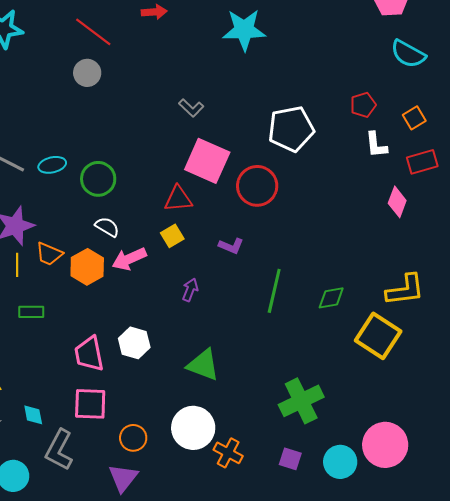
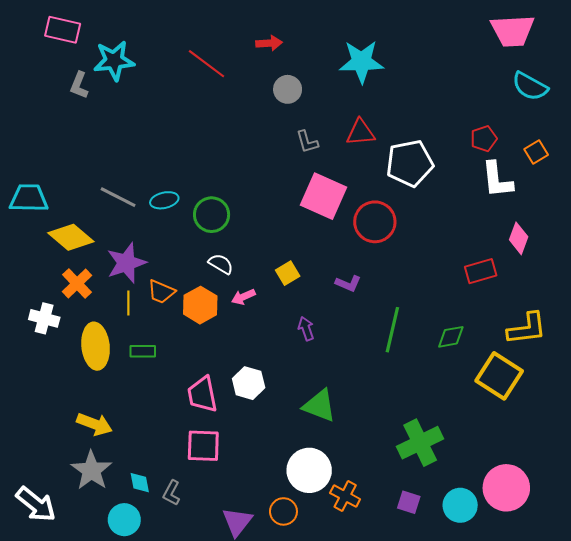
gray circle: (87, 73) -> (288, 89), moved
gray L-shape: (191, 108) -> (307, 142), turned 30
white L-shape: (376, 145) -> (497, 180), size x1.4
red rectangle: (422, 162) -> (481, 271), moved
red triangle: (178, 199) -> (360, 132), moved
pink arrow: (129, 259) -> (243, 297), size x0.7
purple arrow: (190, 290) -> (306, 329), turned -40
cyan diamond: (33, 415) -> (140, 483), moved
orange circle: (133, 438) -> (283, 511), moved
gray L-shape: (59, 450) -> (172, 493), size x0.6

